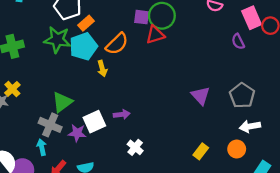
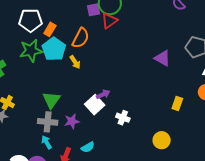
white square: (94, 122) -> (95, 105), moved

